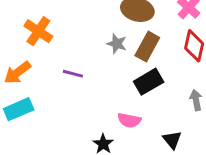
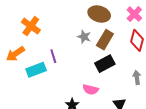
purple line: (73, 74) -> (53, 56), turned 56
cyan rectangle: (19, 109) -> (36, 70), moved

